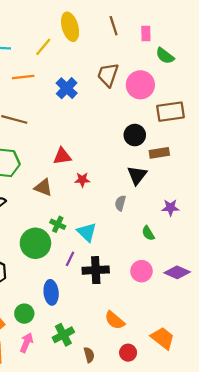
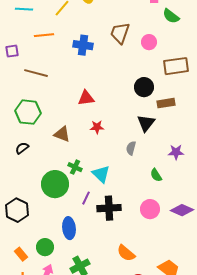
pink circle: (140, 85) -> (149, 42), size x0.6
blue cross: (67, 88) -> (83, 45), turned -36
red triangle: (62, 156) -> (86, 98), moved

